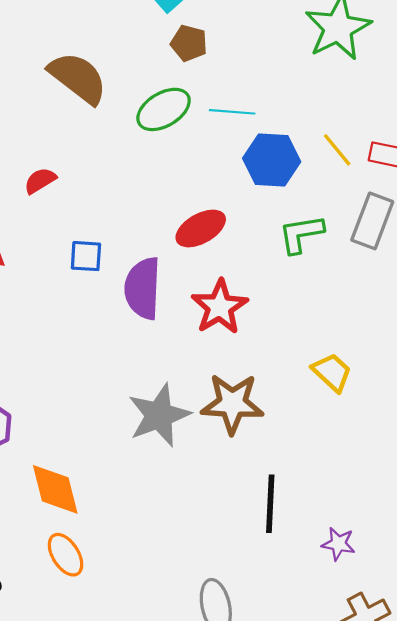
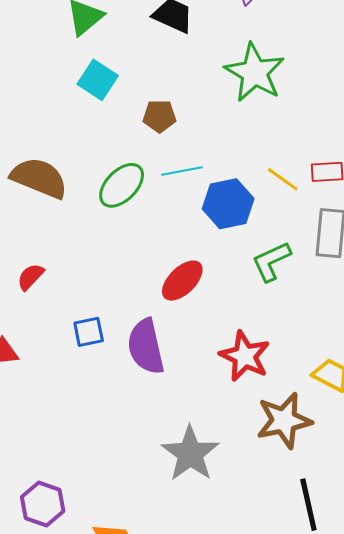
brown pentagon: (189, 43) -> (160, 116), moved
red star: (220, 307) -> (245, 356), moved
brown star: (232, 404) -> (284, 421), moved

